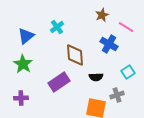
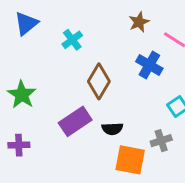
blue triangle: (26, 36) -> (26, 23), moved
brown diamond: (75, 55) -> (99, 81), turned 35
black semicircle: (96, 77) -> (112, 129), moved

